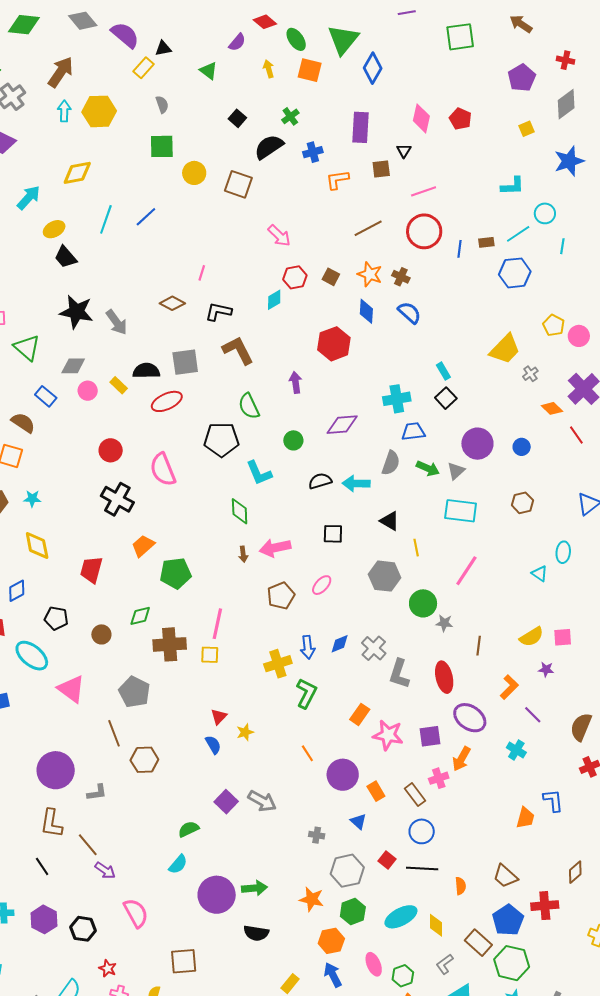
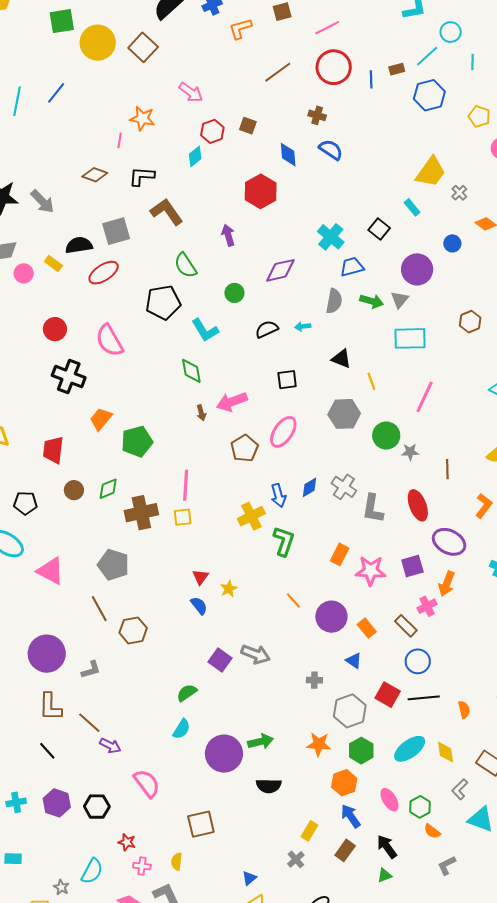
yellow circle: (194, 173) -> (98, 43), size x1.5
brown square: (238, 184) -> (143, 47), turned 32
orange star: (370, 274) -> (142, 118), moved
yellow pentagon: (554, 325) -> (479, 117), moved
cyan rectangle: (443, 371) -> (412, 207), moved
cyan cross: (397, 399) -> (331, 237), turned -32
blue circle: (522, 447) -> (452, 243), moved
cyan arrow: (356, 483) -> (303, 326), size x0.6
pink ellipse: (322, 585) -> (283, 432), size x1.5
brown circle: (101, 634) -> (74, 490), moved
red square: (387, 860) -> (388, 695), size x1.4

